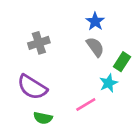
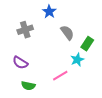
blue star: (95, 21) -> (49, 12), moved
purple semicircle: (32, 87) -> (20, 63), size x0.7

